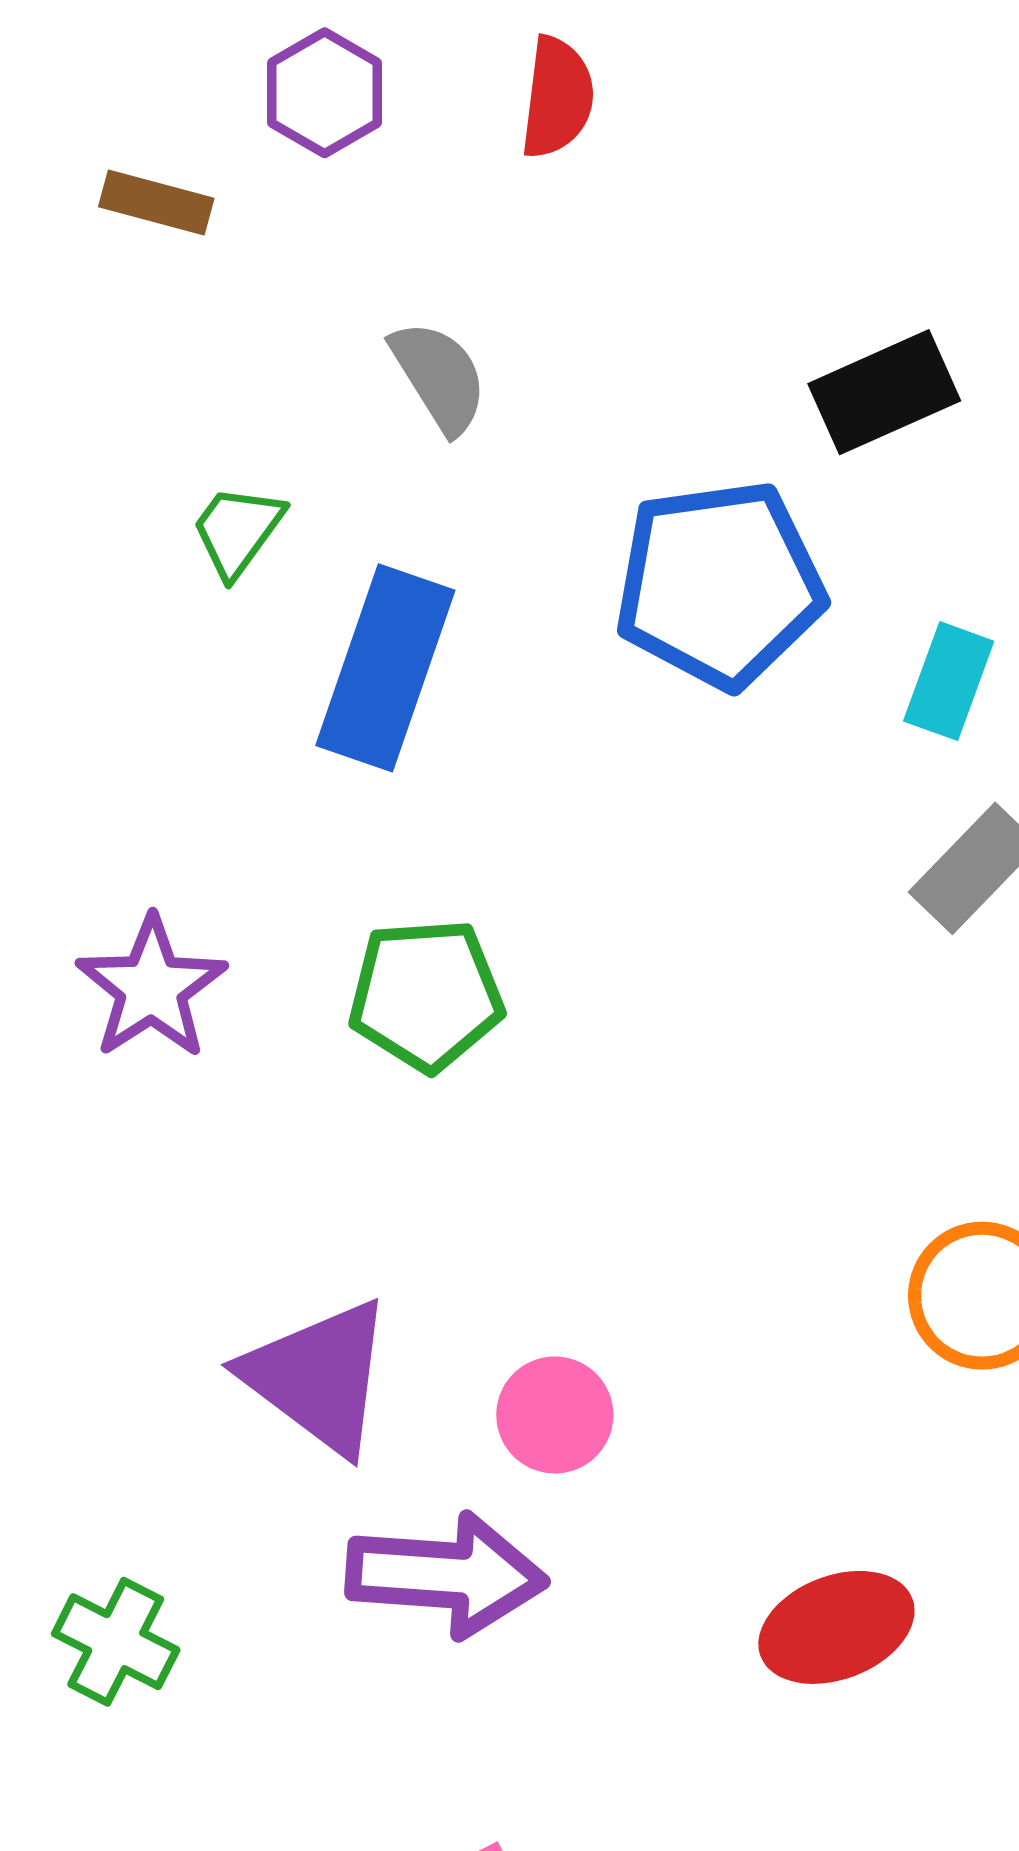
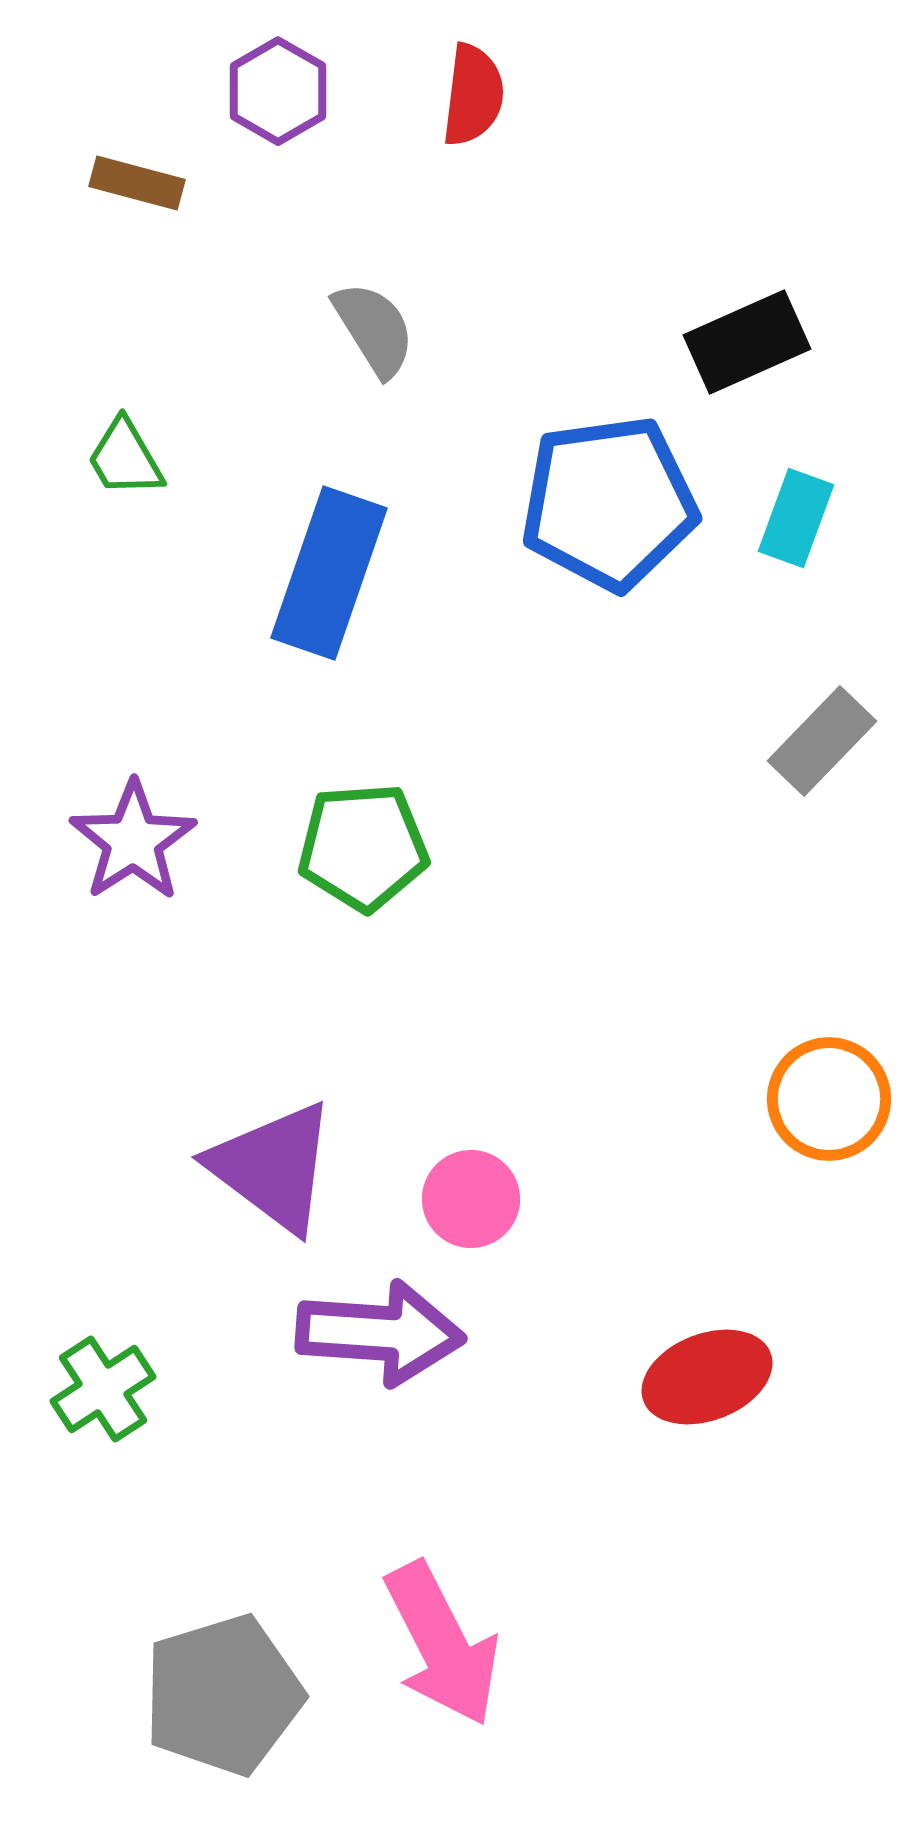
green trapezoid: (237, 531) -> (125, 458), moved, turned -66
cyan rectangle: (949, 681) -> (796, 518), moved
green cross: (116, 1642) -> (103, 1389), turned 30

